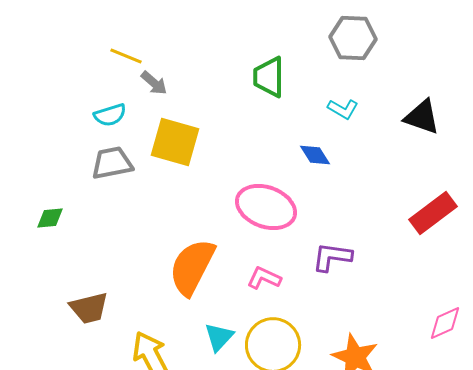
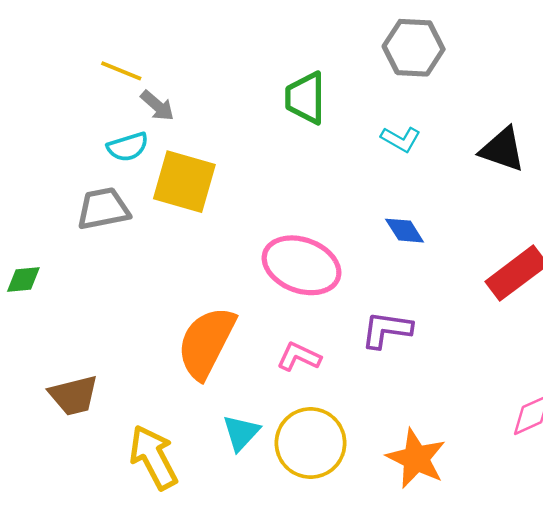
cyan semicircle: (110, 115) -> (128, 147), moved
blue diamond: (315, 155) -> (405, 231), moved

